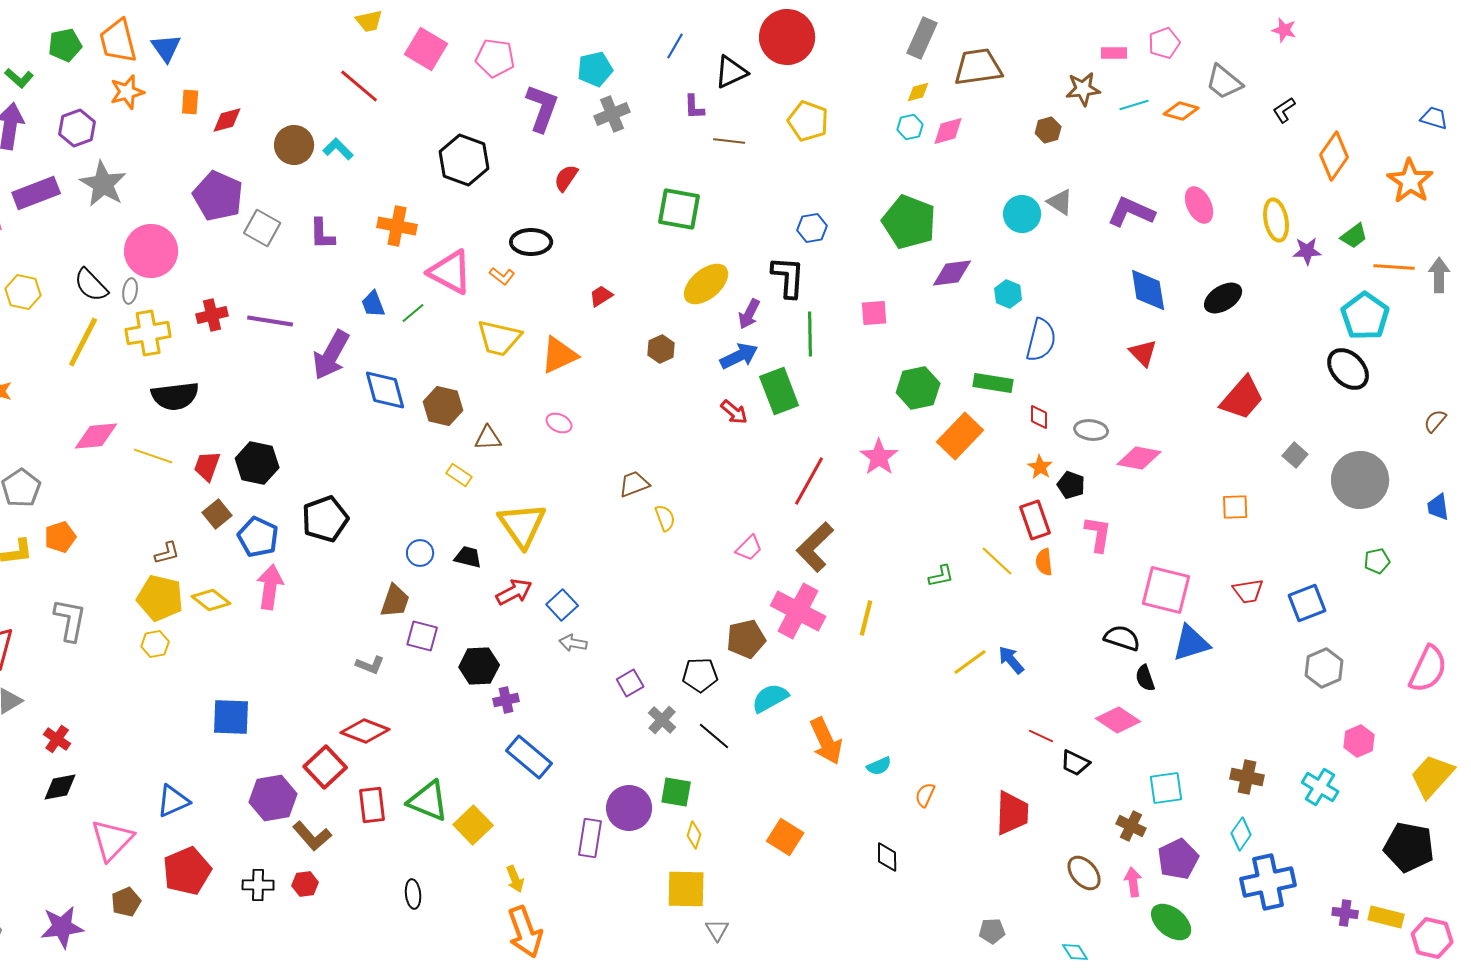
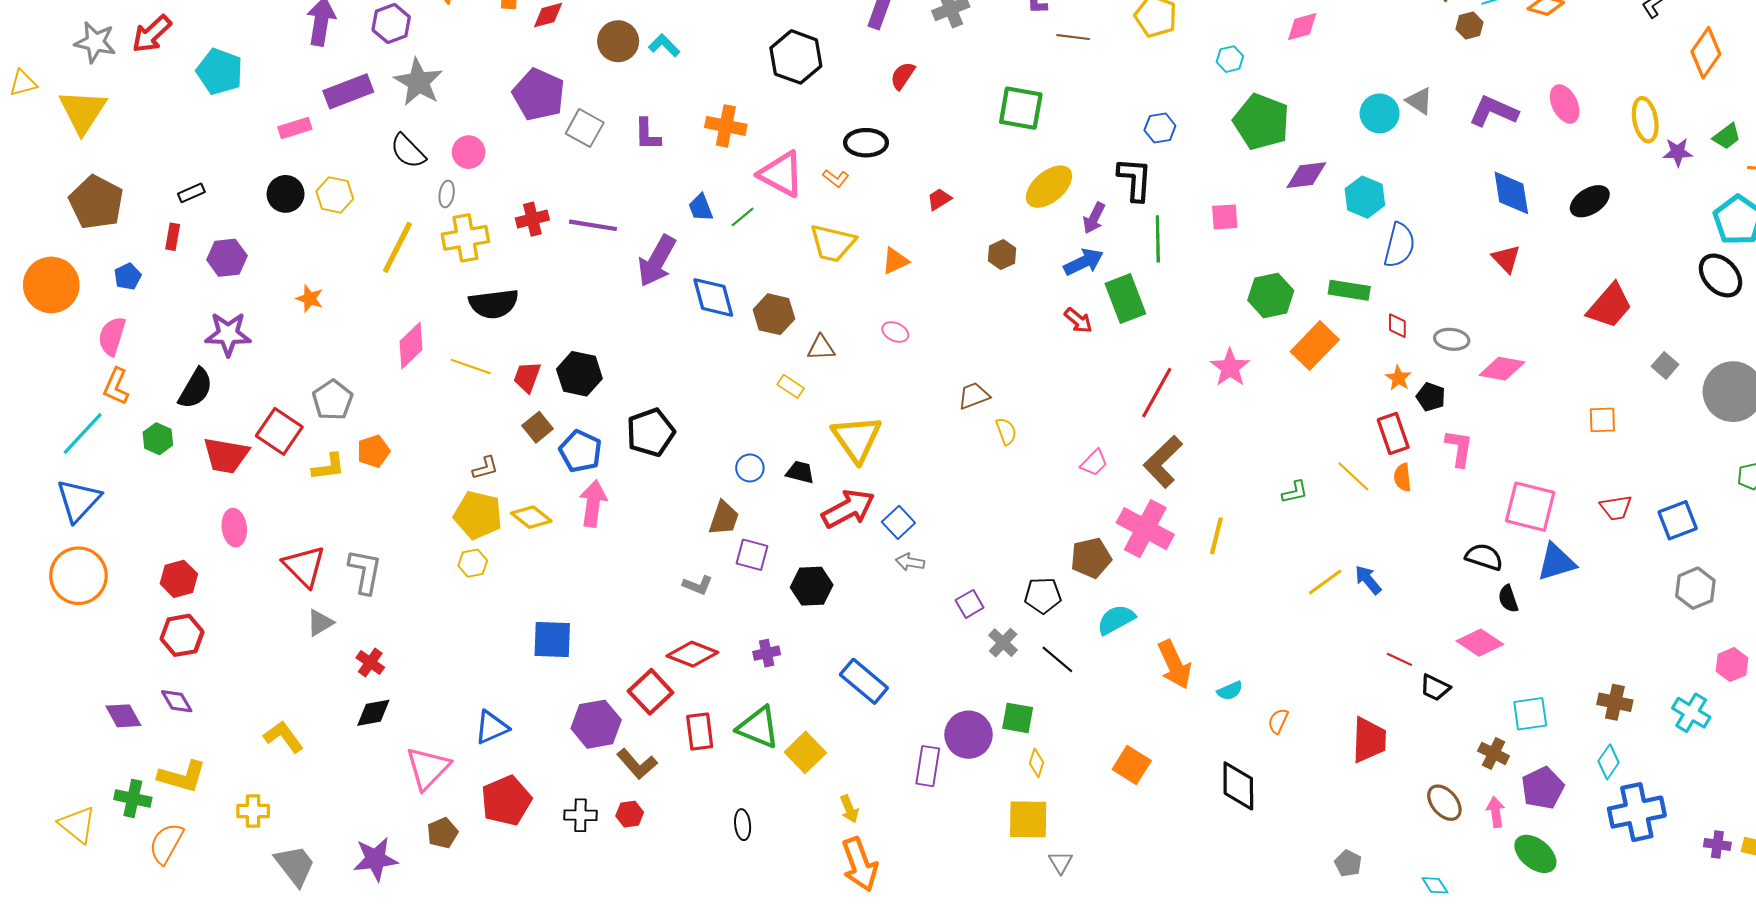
cyan hexagon: (910, 127) -> (1230, 59), moved
brown hexagon: (1048, 130) -> (1469, 26), moved
pink circle: (151, 251) -> (469, 152), size x0.6
black semicircle: (91, 285) -> (408, 151), moved
cyan hexagon: (1008, 294) -> (1365, 197), size x1.4
orange triangle: (559, 355) -> (895, 261), size x0.7
pink diamond: (96, 436) -> (411, 346), turned -39
red arrow: (514, 592) -> (848, 509), size x1.4
gray L-shape: (70, 620) -> (365, 572), moved
purple cross: (506, 700) -> (767, 653), moved
black diamond: (887, 857) -> (1238, 786), size x1.6
gray pentagon: (992, 931) -> (1348, 863), turned 30

